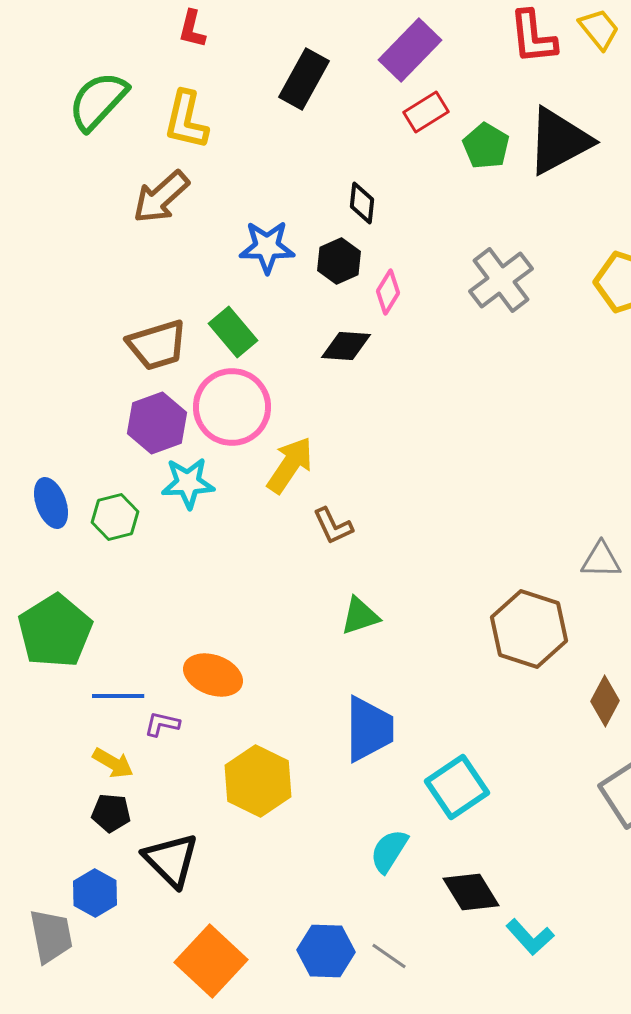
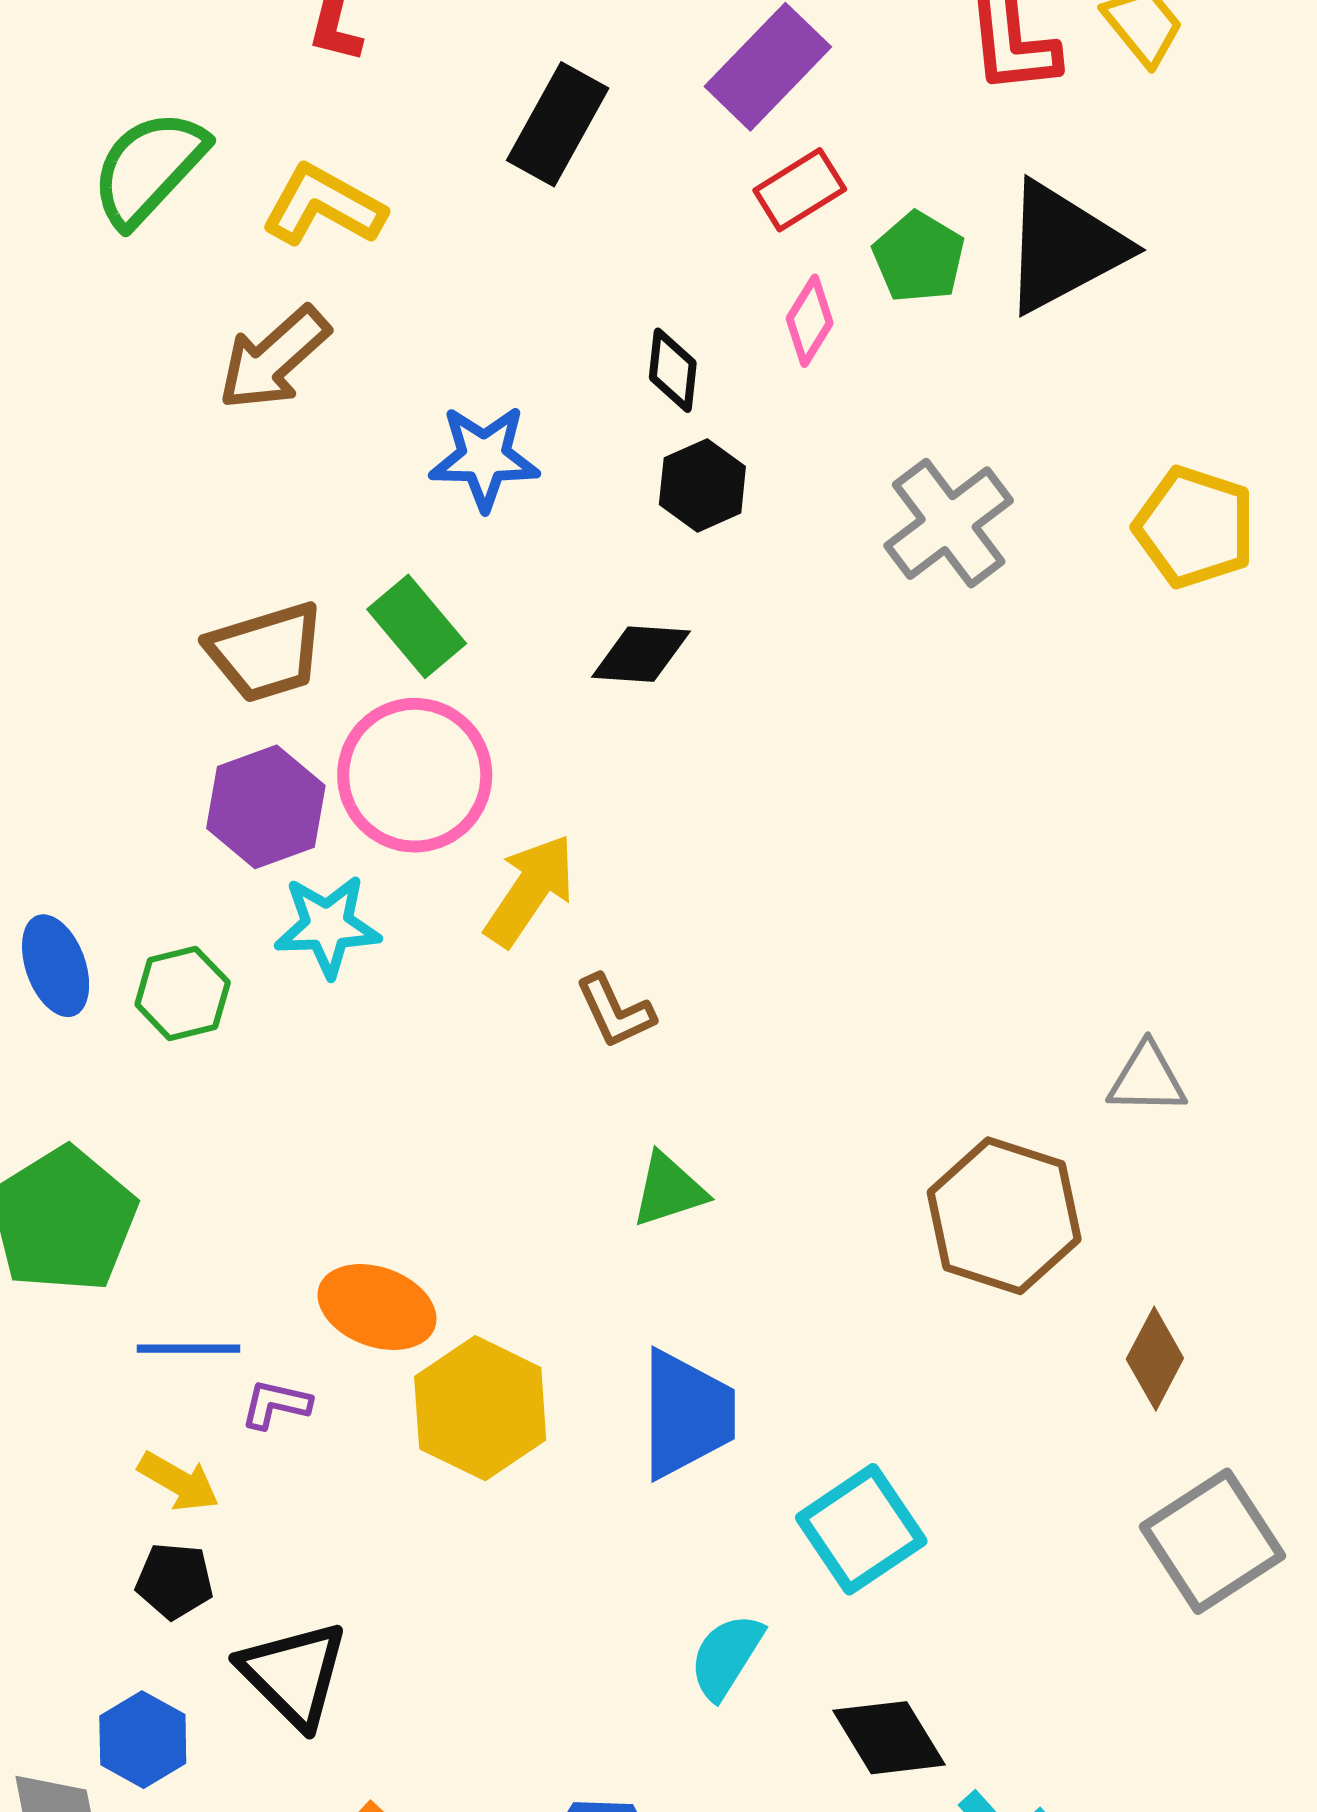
yellow L-shape: (186, 120) -> (323, 206), turned 106
black hexagon: (339, 261) -> (702, 485), moved
pink diamond: (388, 292) -> (810, 321), moved
yellow hexagon: (258, 781) -> (480, 1408), moved

